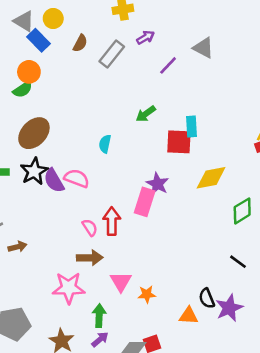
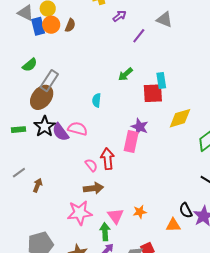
blue rectangle: (38, 40) -> (38, 26), turned 36
gray rectangle: (112, 54) -> (49, 81), moved
orange circle: (29, 72) -> (51, 25), moved
brown arrow: (17, 247) -> (38, 185), turned -48
pink triangle: (121, 282) -> (116, 216), moved

